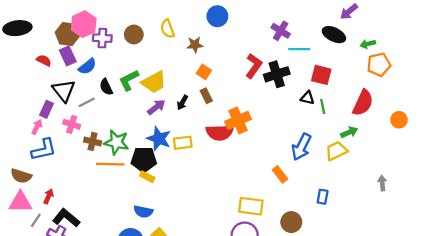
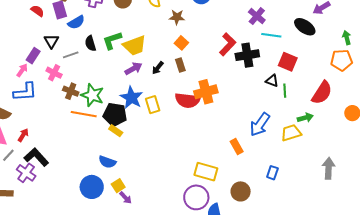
green arrow: (368, 44) -> (347, 38), moved, turned 80
black triangle: (64, 91) -> (51, 41), size x0.7
yellow rectangle: (183, 143) -> (153, 105), turned 72
gray arrow: (382, 183) -> (329, 168), size x1.5

